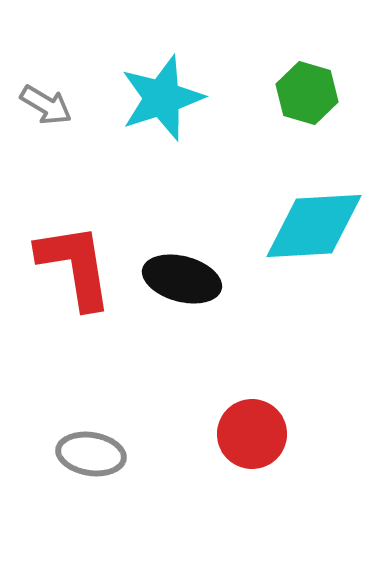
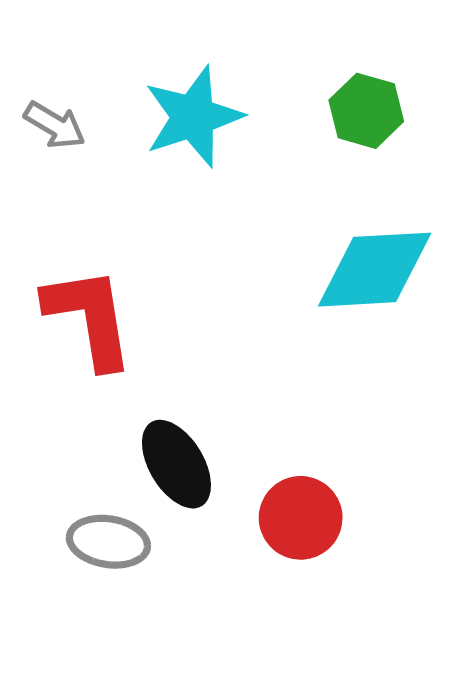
black ellipse: (182, 279) -> (176, 464), moved, turned 44

